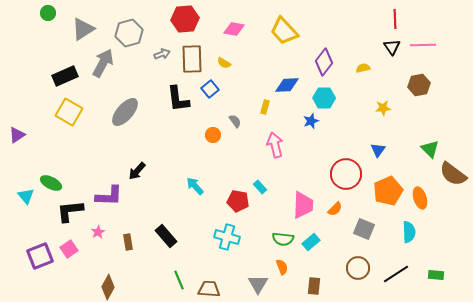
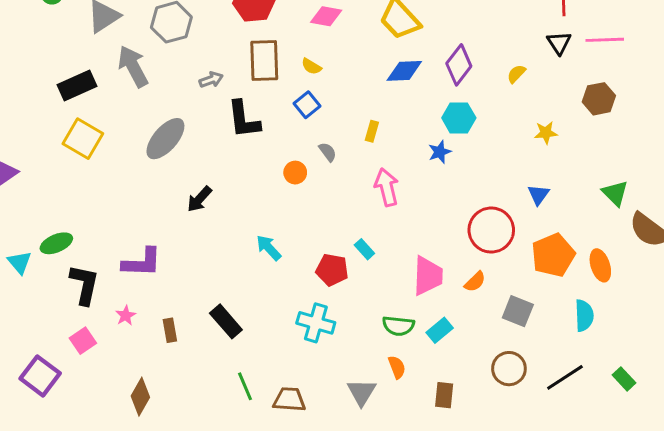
gray arrow: (162, 54) -> (211, 80), moved
gray arrow: (103, 63) -> (133, 66), turned -56
yellow semicircle: (363, 68) -> (516, 74), turned -32
blue diamond: (287, 85) -> (404, 71), moved
blue square: (210, 89) -> (307, 105), moved
black arrow: (137, 171) -> (199, 199), moved
green ellipse: (51, 183) -> (56, 243), turned -50
black L-shape: (70, 211) -> (84, 285), turned 108
purple square: (40, 256) -> (40, 376), moved, turned -32
green rectangle: (436, 275) -> (624, 379), turned 42

